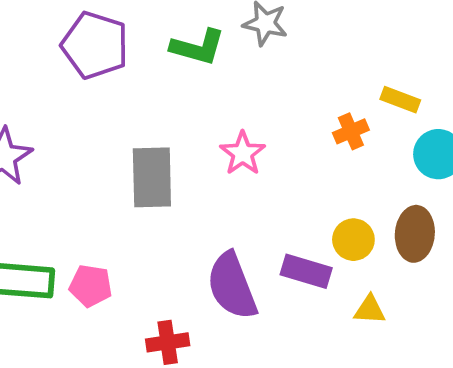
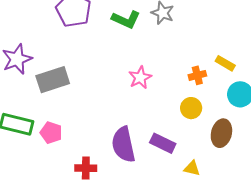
gray rectangle: (152, 177) -> (53, 80), moved, turned 64
yellow circle: (353, 240) -> (191, 108), moved

